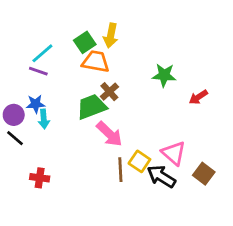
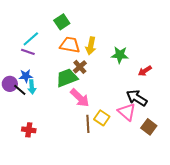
yellow arrow: (111, 36) -> (91, 46), moved
green square: (85, 42) -> (62, 22), moved
black line: (15, 138) -> (20, 90), moved
black arrow: (161, 176) -> (137, 98), moved

